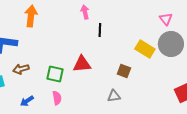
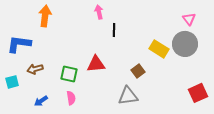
pink triangle: (166, 19) -> (189, 19), moved
brown square: (124, 71) -> (138, 71), turned 32
gray triangle: (114, 96) -> (128, 96), size x1.5

